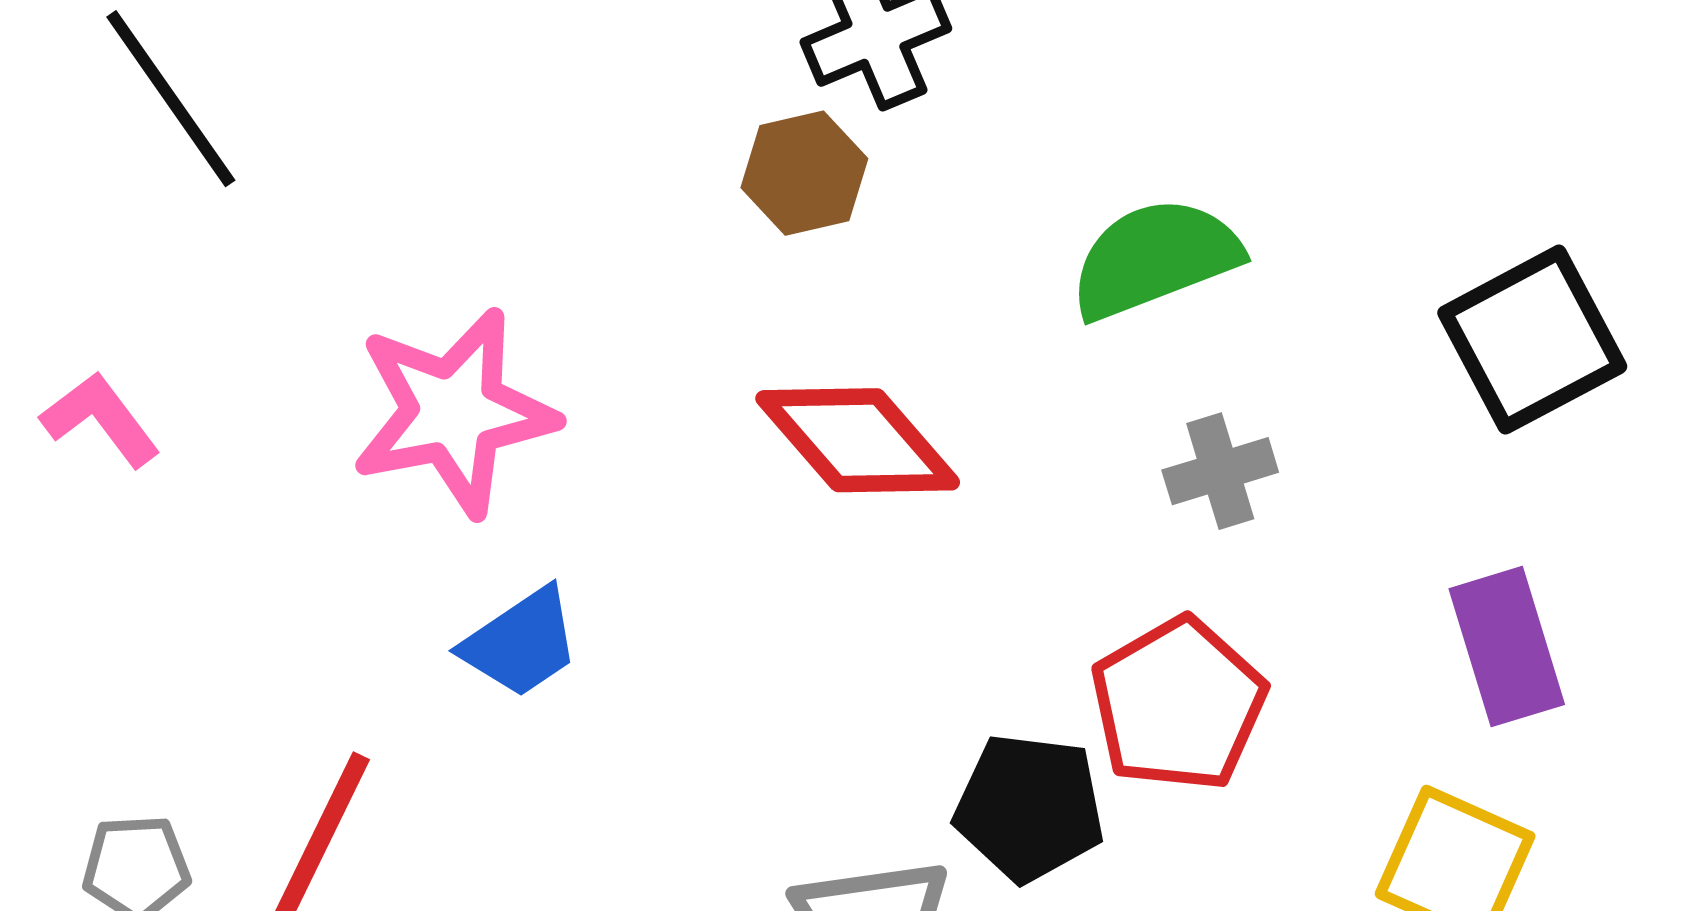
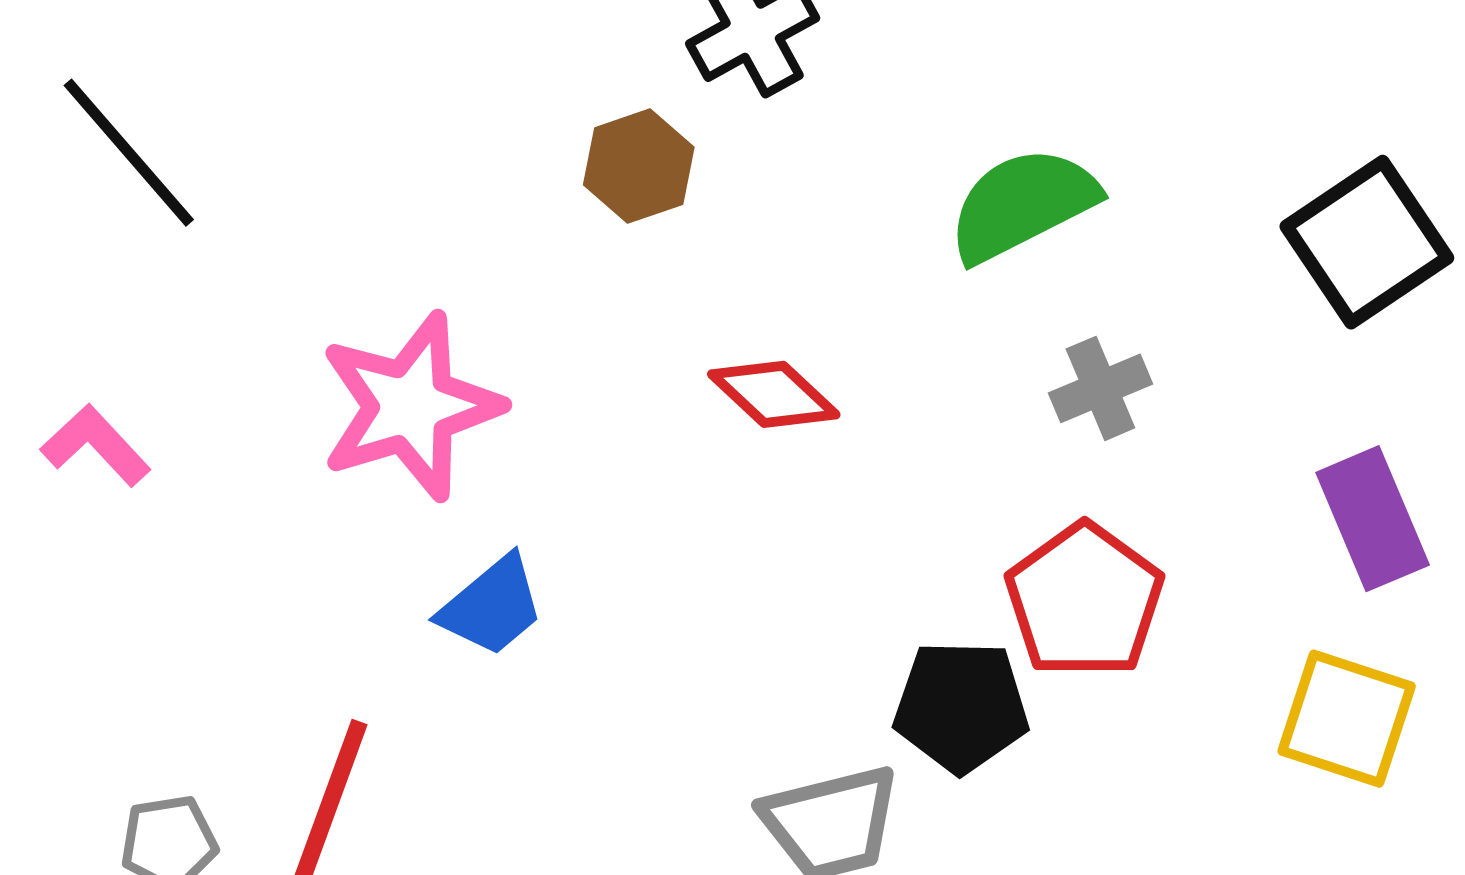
brown hexagon: (804, 173) -> (639, 166), moved
red diamond: (858, 440) -> (774, 394), size x0.7

